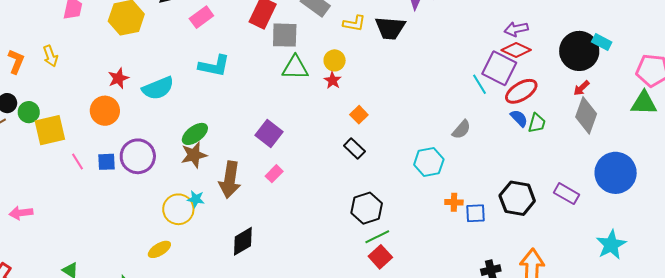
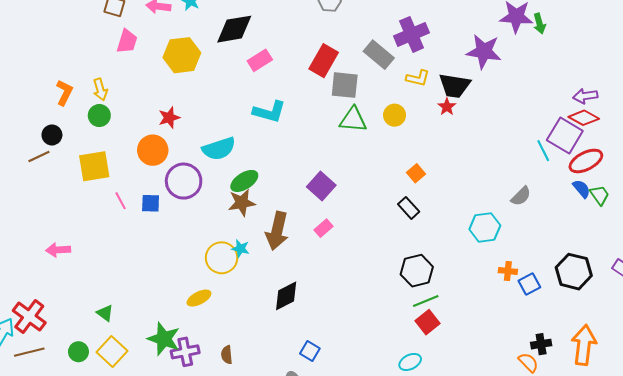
red star: (333, 80) -> (447, 107), moved
cyan semicircle: (158, 88) -> (219, 149), moved
green circle: (29, 112) -> (99, 116), moved
green trapezoid: (537, 123) -> (600, 195), turned -55
purple circle: (138, 156) -> (184, 181), moved
blue square: (475, 213) -> (529, 284), turned -30

